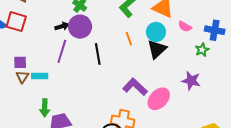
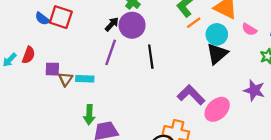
black arrow: (62, 26) -> (112, 24), turned -32
orange line: (129, 39) -> (194, 23), moved, turned 72
purple square: (20, 62) -> (52, 69), moved

